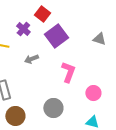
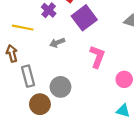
gray circle: (53, 108) -> (60, 87), moved

